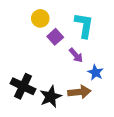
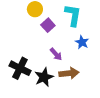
purple arrow: (76, 55) -> (56, 54), moved
blue star: (95, 72) -> (82, 42), moved

